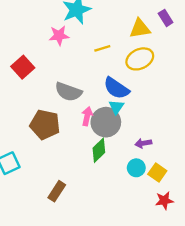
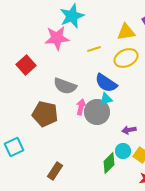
pink star: (59, 36) -> (57, 38), size x1.4
cyan triangle: (116, 107) -> (106, 99), turned 40
green diamond: (99, 150) -> (109, 163), moved

